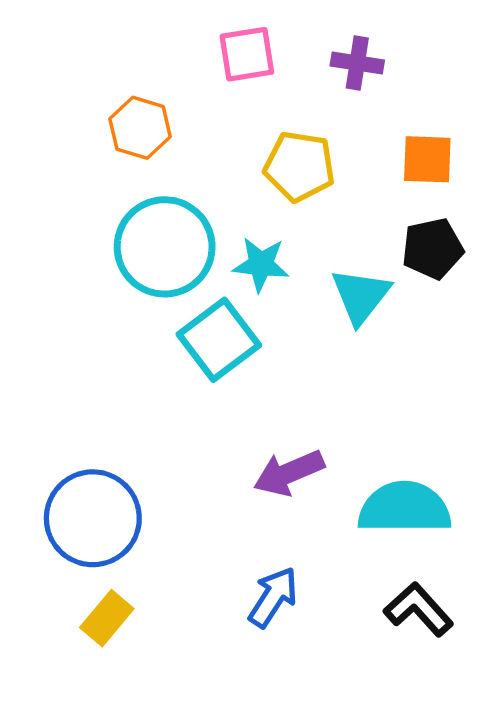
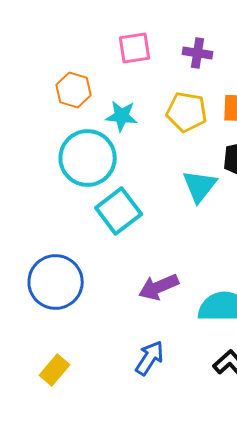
yellow pentagon: (299, 166) -> (187, 112), moved
cyan star: (261, 264) -> (122, 116), moved
blue circle: (93, 518) -> (56, 282), moved

